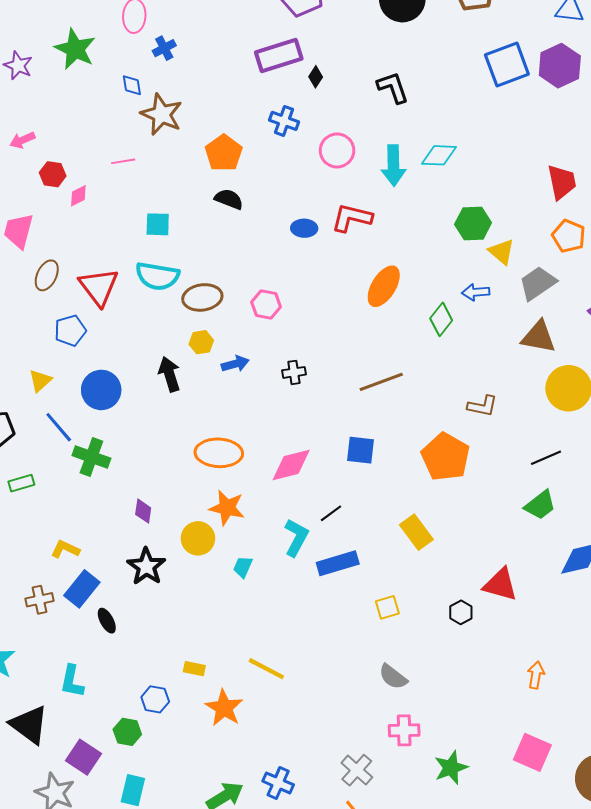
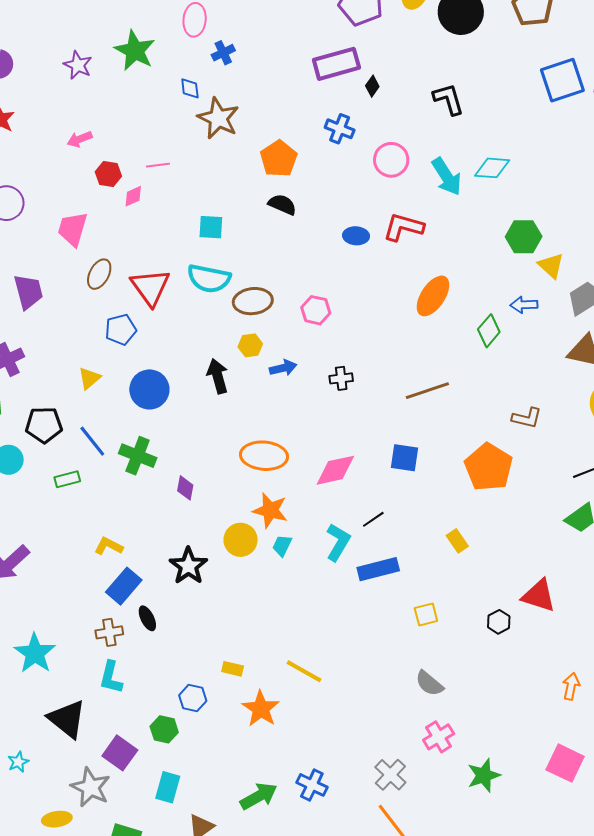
pink line: (123, 161) -> (158, 165), moved
cyan arrow: (394, 165) -> (447, 177), turned -33
blue line: (59, 427) -> (92, 441), moved
purple diamond: (143, 511) -> (185, 488), moved
yellow rectangle: (416, 532) -> (457, 541), size x0.7
cyan trapezoid: (243, 567) -> (282, 546), moved
brown cross: (39, 600) -> (109, 632), moved
pink cross: (404, 730) -> (439, 737), turned -32

